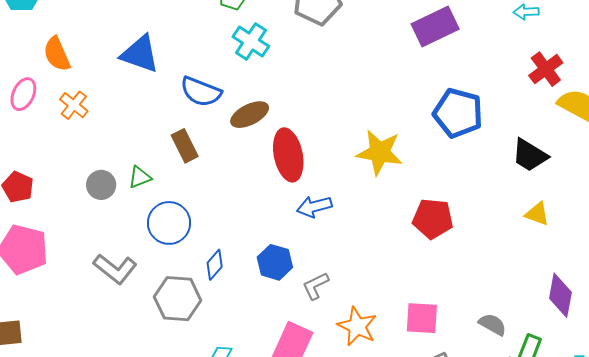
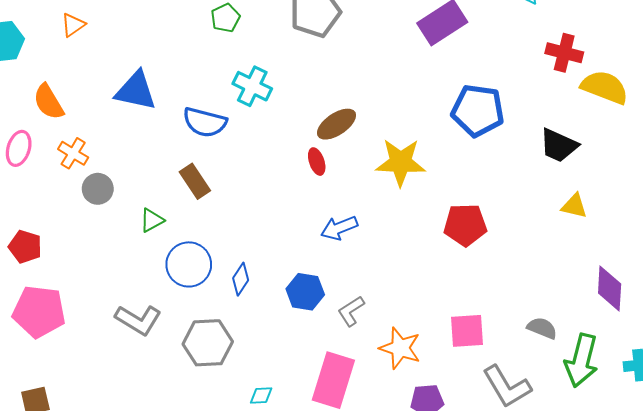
cyan cross: (251, 42) -> (252, 86), moved
red cross: (546, 69) -> (564, 53), turned -32
brown ellipse: (250, 115) -> (336, 124), moved
red ellipse: (288, 155) -> (317, 162), moved, size x0.5
gray circle: (101, 185) -> (98, 189), moved
blue diamond: (215, 265) -> (241, 279), moved

